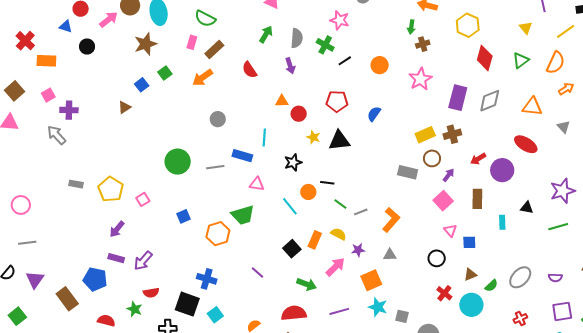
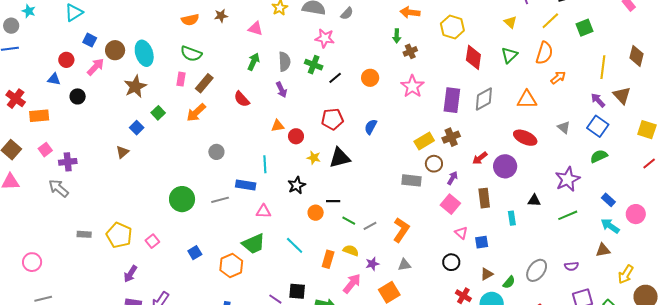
gray triangle: (564, 127) -> (564, 127), moved
cyan line: (290, 206) -> (295, 245), moved
black square: (292, 249) -> (297, 291), moved, turned -36

